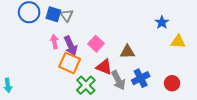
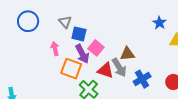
blue square: (53, 14) -> (79, 34), moved
purple arrow: (71, 46) -> (82, 54), moved
gray arrow: (118, 80) -> (119, 67), moved

